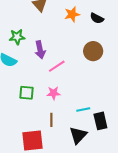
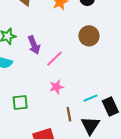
green square: (26, 93) -> (20, 102), moved
brown line: (51, 120) -> (69, 114), moved

